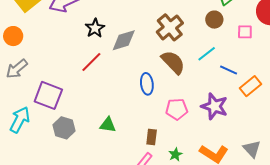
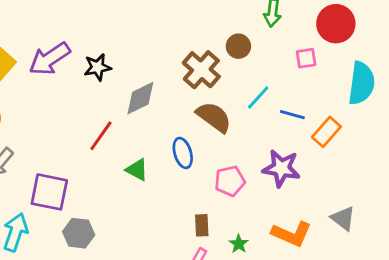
brown circle: (214, 20) -> (238, 46), moved
black star: (95, 28) -> (97, 67), moved, turned 30
green triangle: (108, 125) -> (137, 170), moved, turned 30

